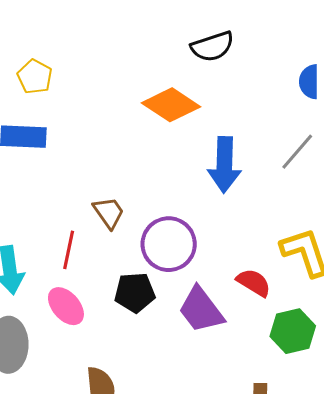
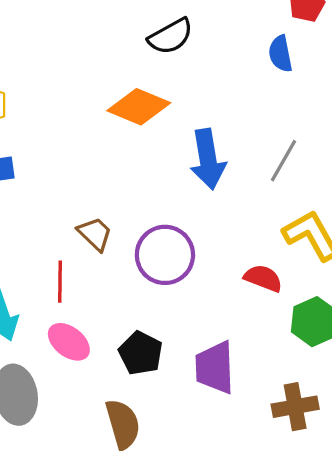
gray line: (297, 152) -> (283, 161), moved
black pentagon: (135, 293) -> (141, 353), moved, turned -30
purple trapezoid: (201, 310) -> (215, 368), moved, turned 46

